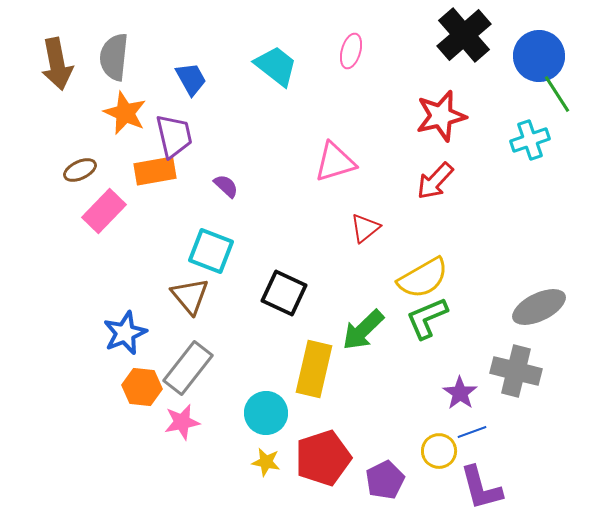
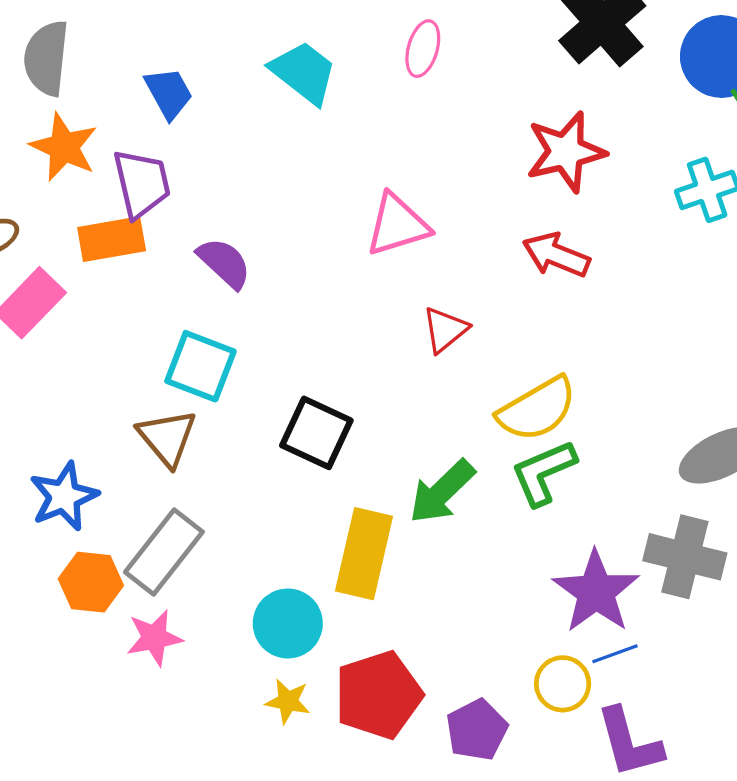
red arrow: (435, 181) -> (556, 255), turned 69
purple semicircle: (226, 186) -> (224, 263), size x1.4
purple star: (460, 393) -> (596, 592), size x1.6

